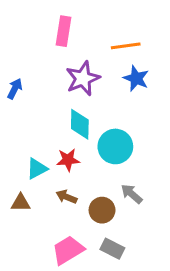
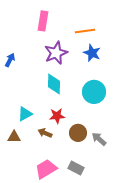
cyan circle: (115, 146) -> (94, 92), moved
red star: (68, 160) -> (57, 116), moved
gray arrow: (132, 194) -> (99, 139), moved
brown circle: (102, 210) -> (78, 133), moved

